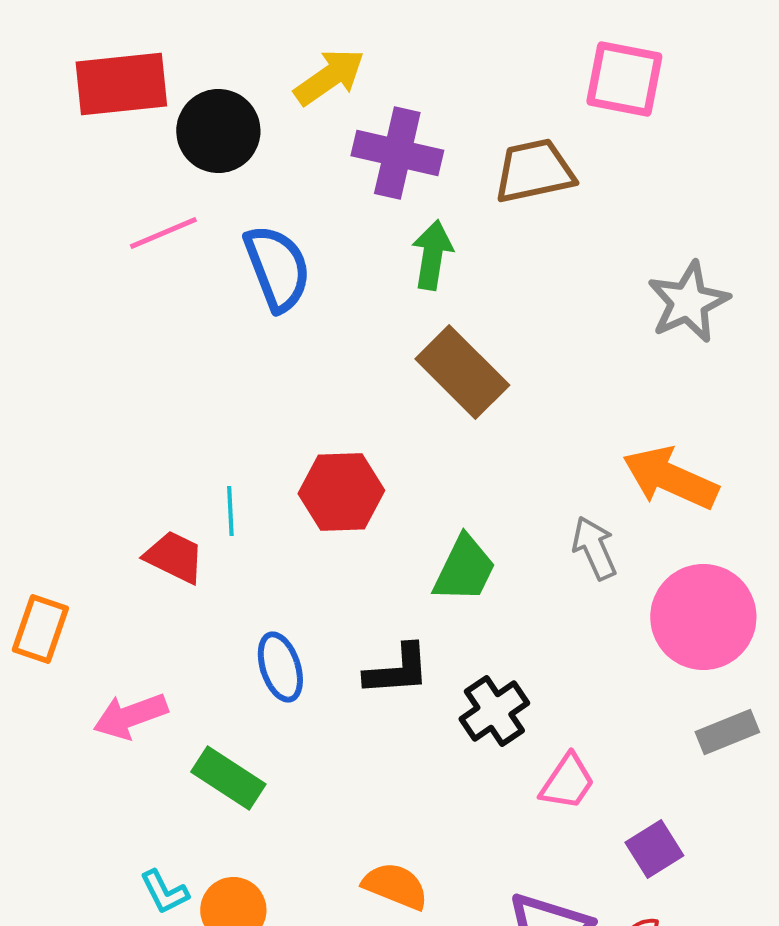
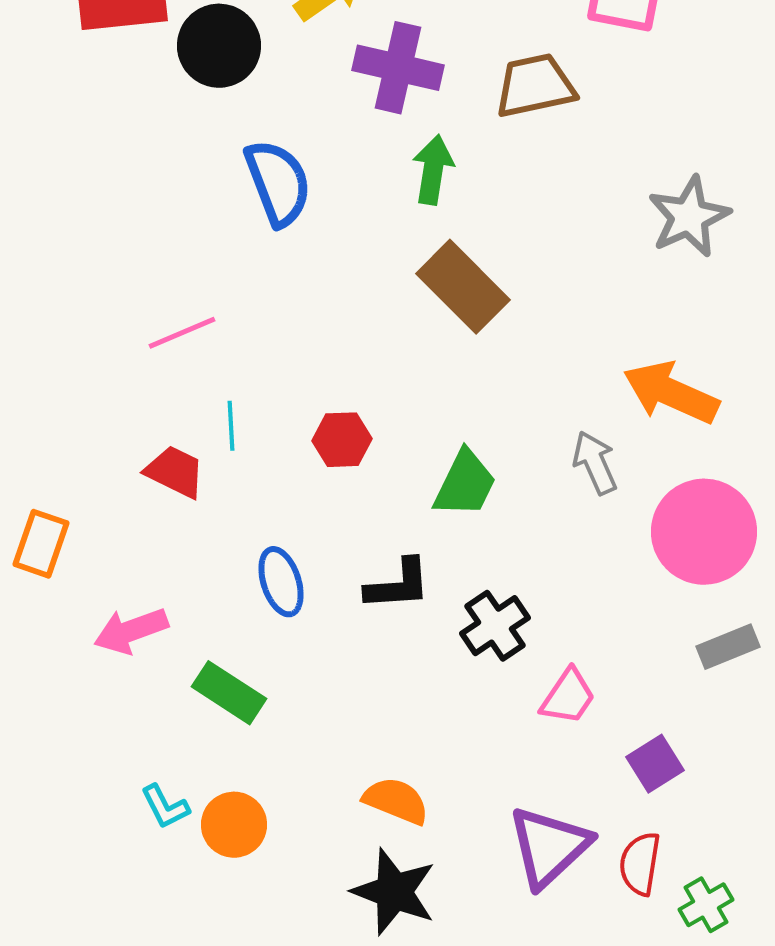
pink line: (163, 233) -> (182, 333), moved
red hexagon: (341, 492) -> (342, 440), moved, size x0.7

